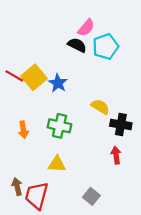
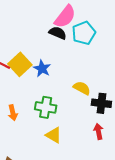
pink semicircle: (86, 28) -> (65, 17), size x1.4
yellow triangle: (57, 164) -> (54, 135), moved, turned 30

